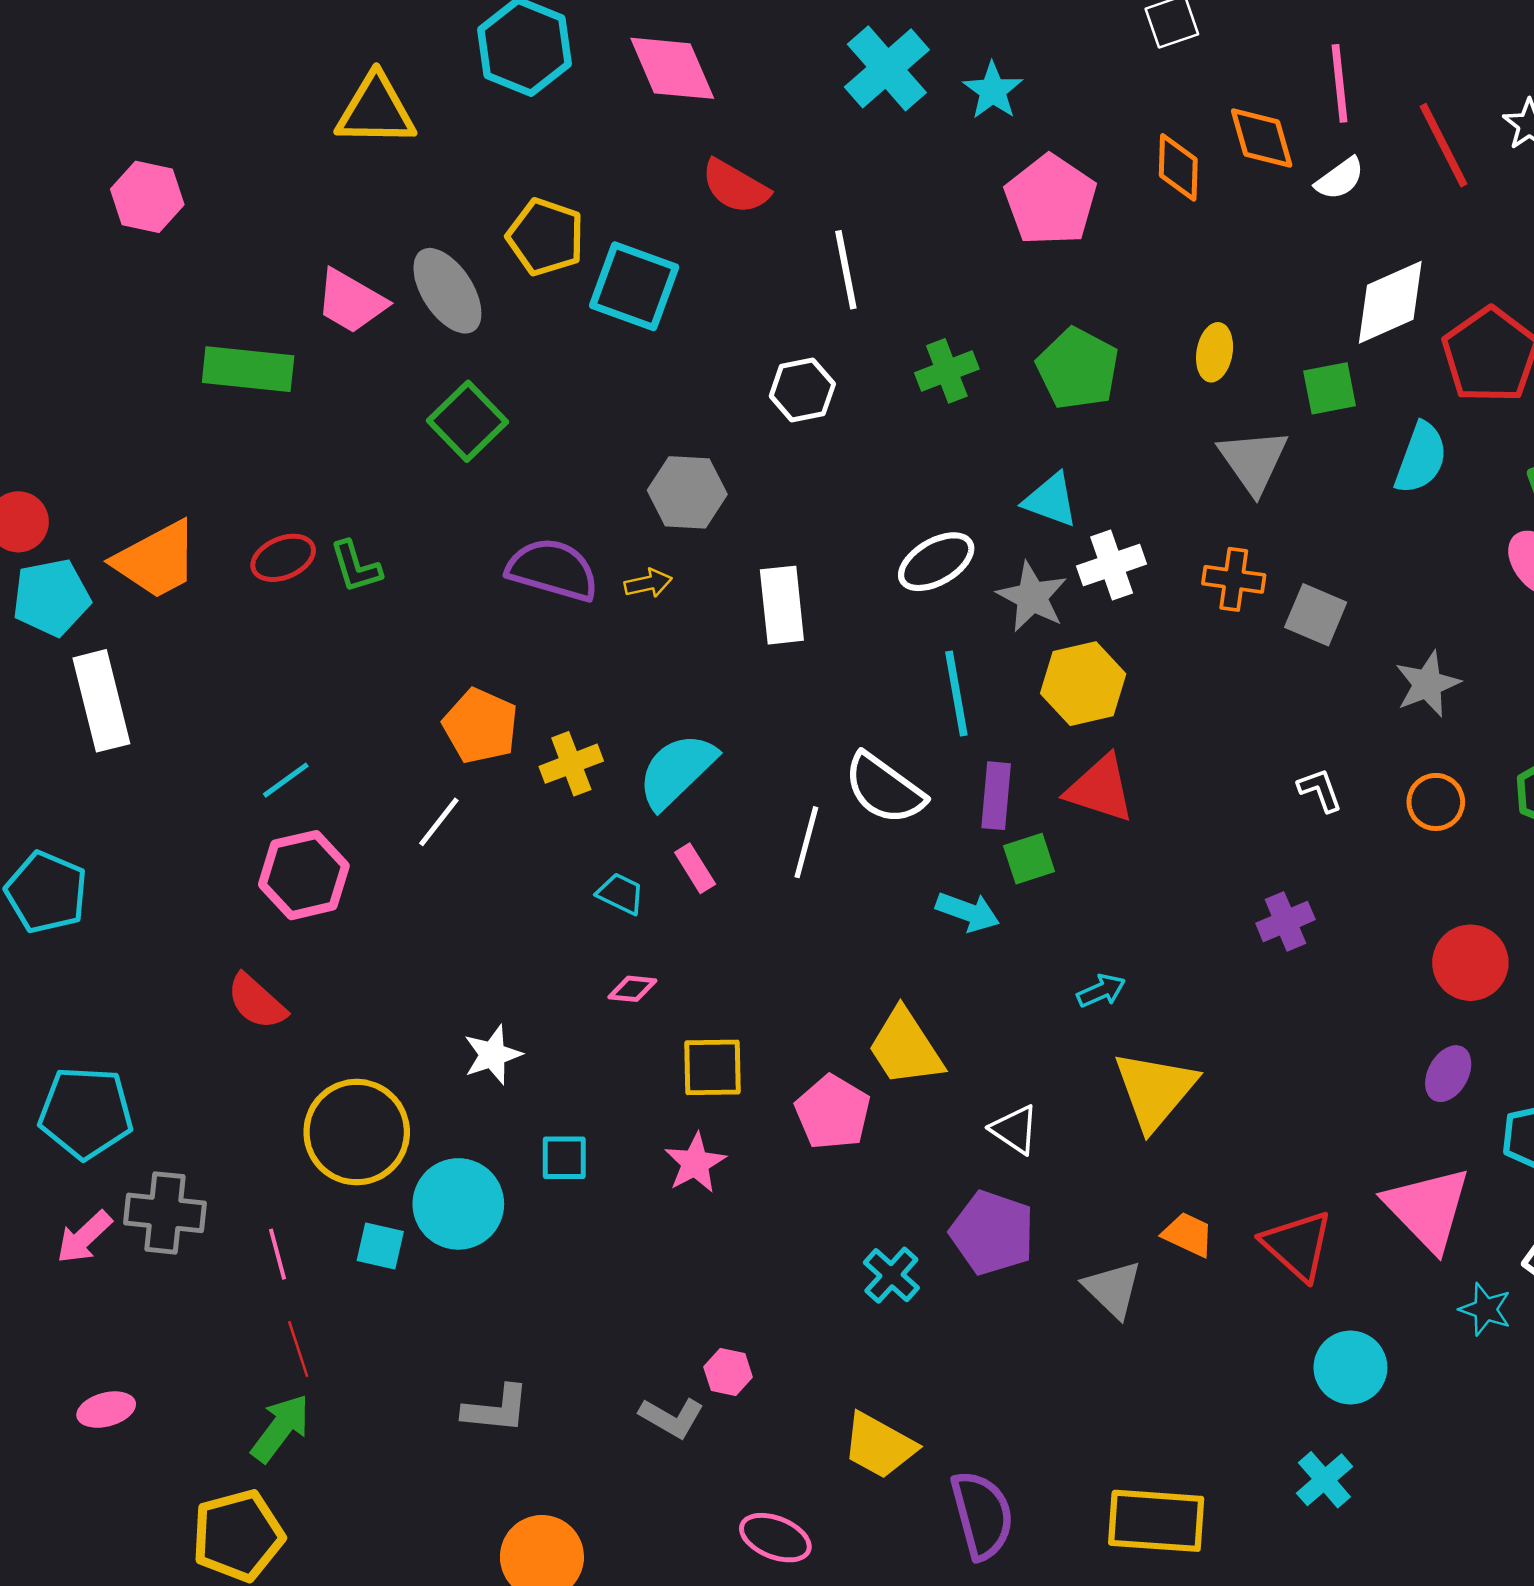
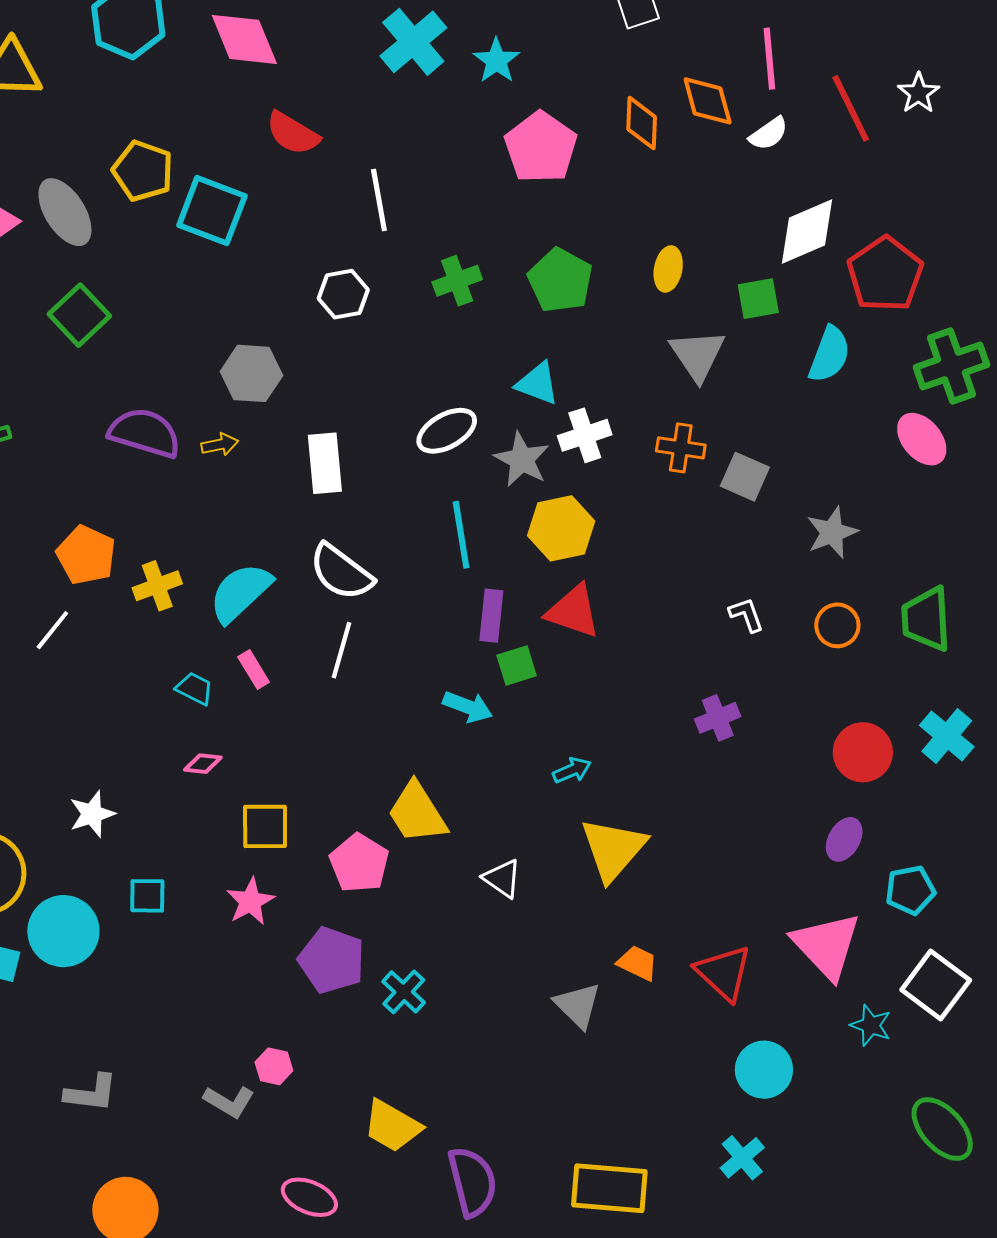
white semicircle: (884, 789) -> (341, 572), moved
purple pentagon: (992, 1233) -> (332, 960), moved

